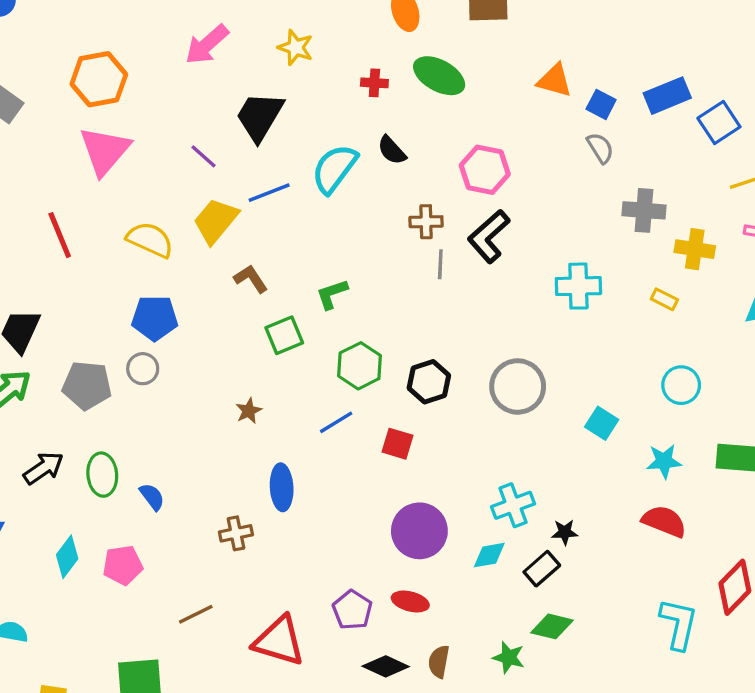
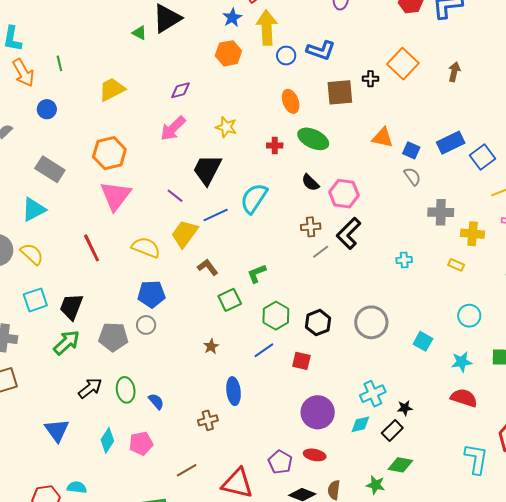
black semicircle: (392, 150) -> (310, 183), moved
gray line: (440, 264) -> (321, 252), turned 54
cyan cross: (578, 286) -> (404, 260), size x0.6

